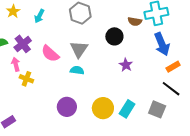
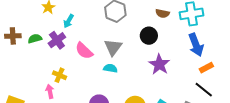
cyan arrow: (39, 16) -> (69, 21), moved
brown semicircle: (135, 21) -> (162, 13), moved
pink arrow: (16, 64) -> (50, 91), moved
purple star: (126, 65) -> (159, 64), size x1.5

